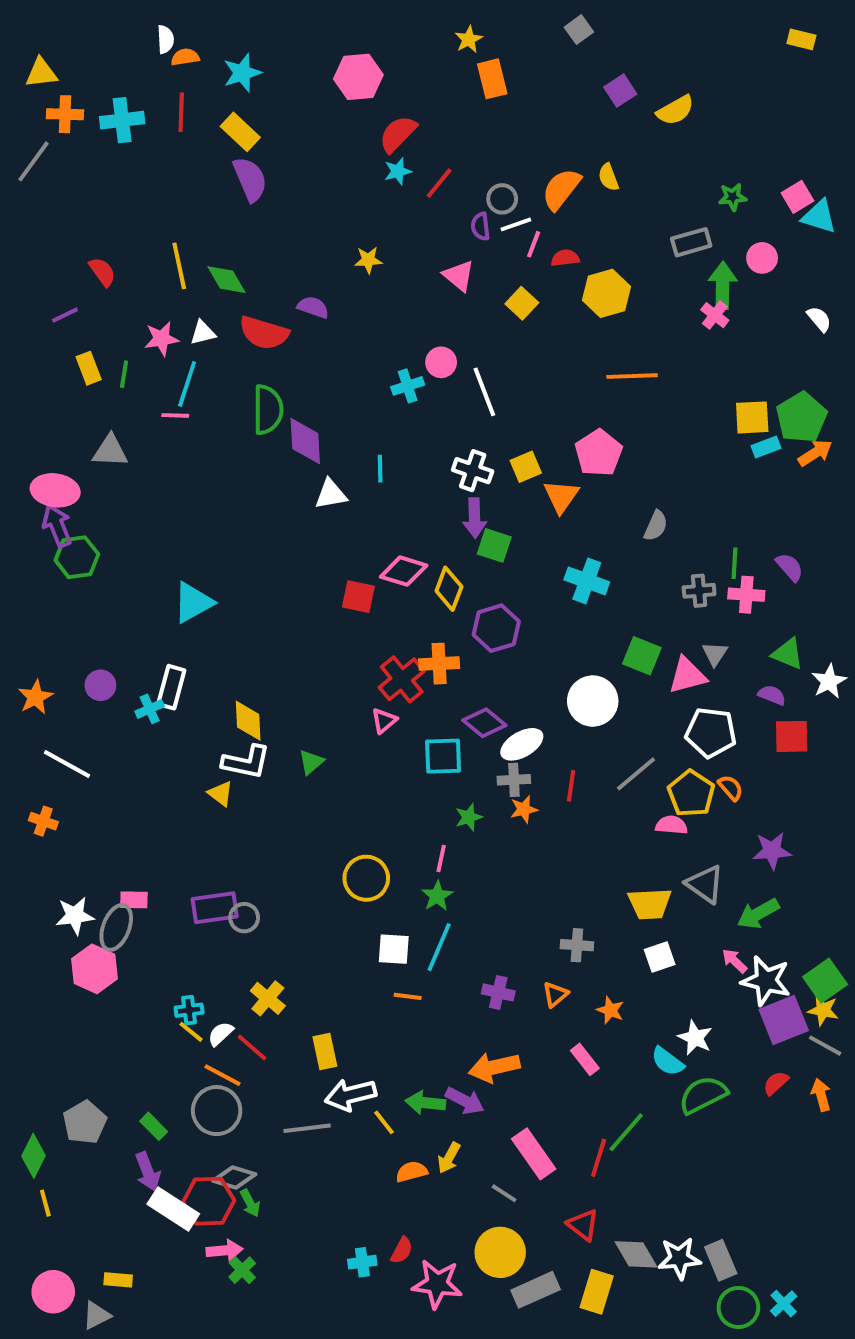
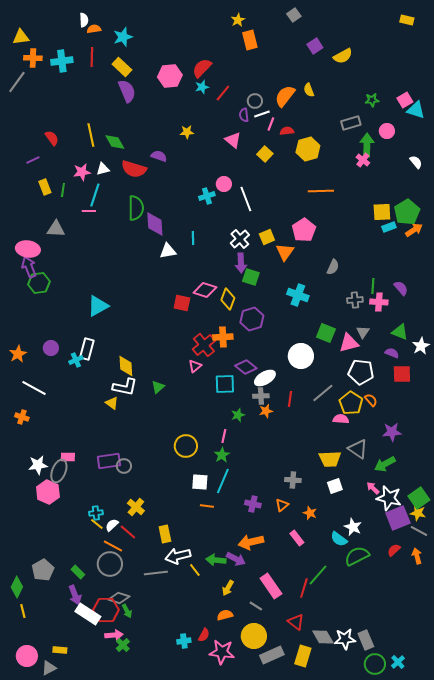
pink hexagon: (358, 77) -> (170, 76), moved
white cross: (473, 471) -> (240, 239), turned 30
orange semicircle: (412, 1172) -> (225, 615), moved

